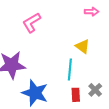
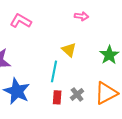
pink L-shape: (32, 23) -> (21, 21), turned 55

